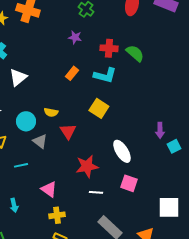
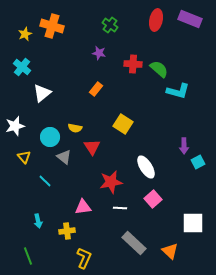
cyan L-shape: (105, 75) -> (178, 91), moved
cyan line: (21, 165) -> (45, 181), turned 56
pink square: (129, 183) -> (153, 199), turned 30
pink triangle: (49, 189) -> (83, 207), moved, turned -42
yellow cross: (57, 215) -> (67, 231), moved

